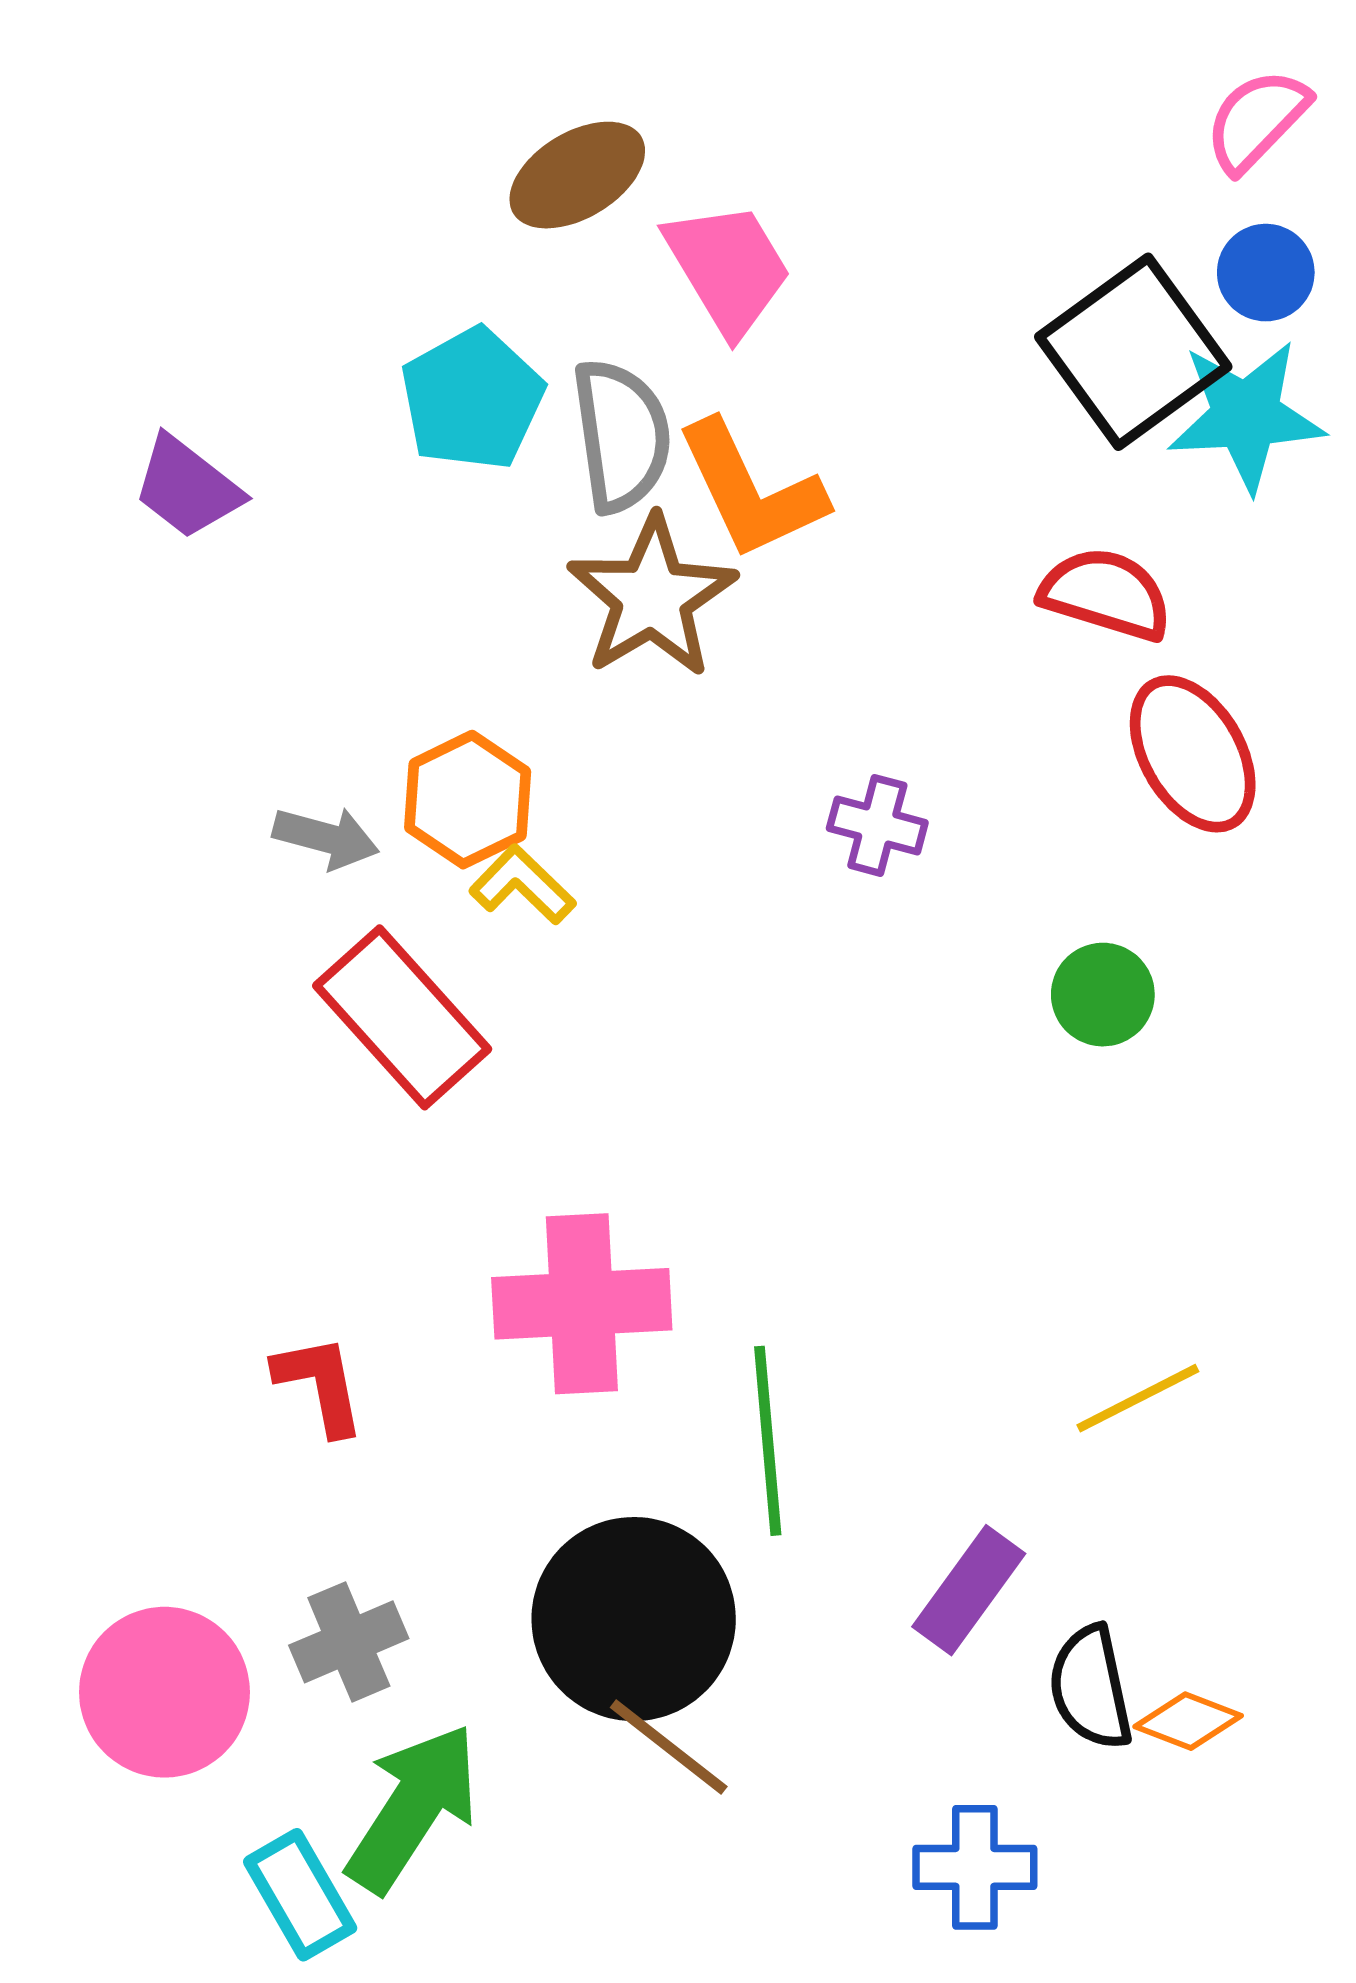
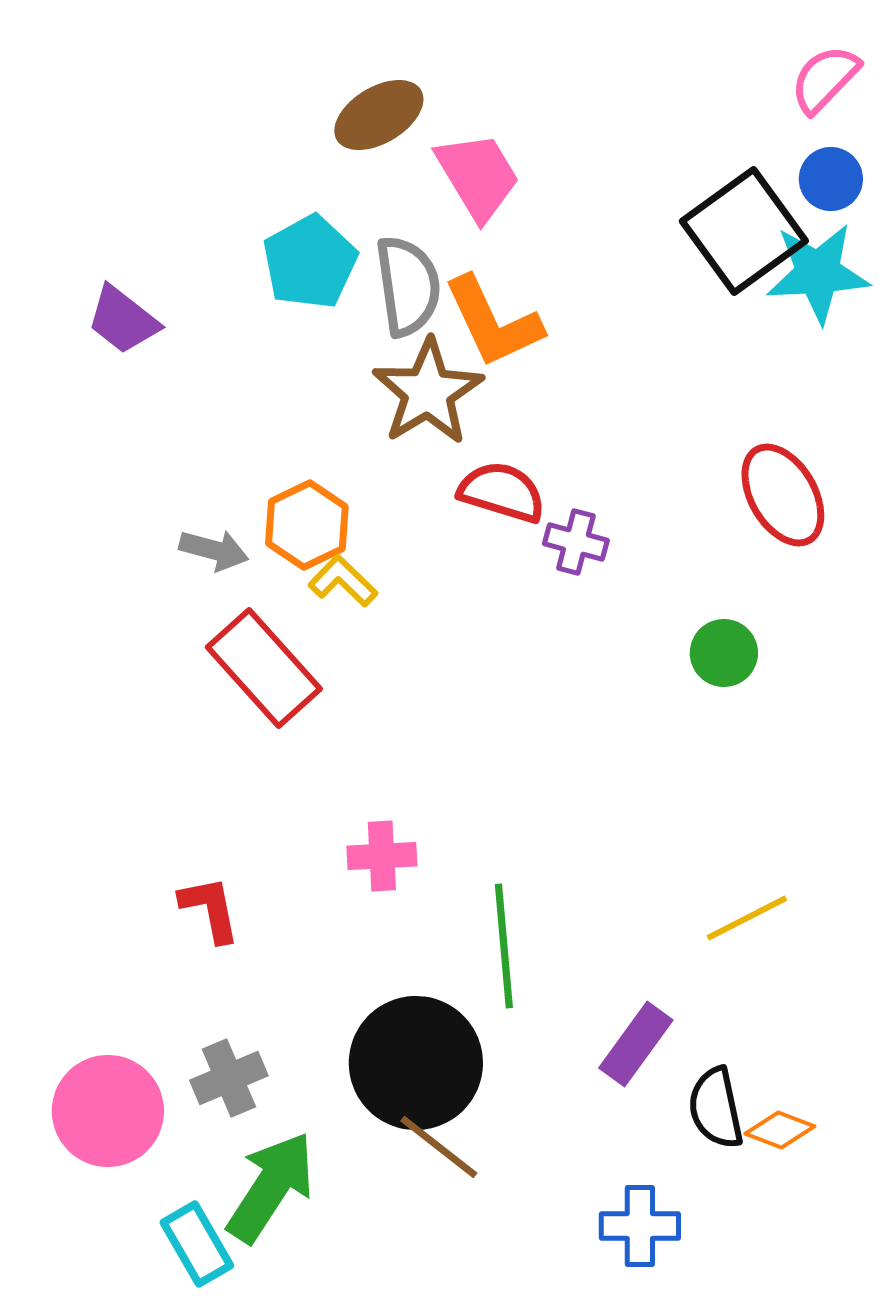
red semicircle: (1106, 594) -> (502, 492), moved
pink cross: (582, 1304) -> (382, 856), size x0.6

